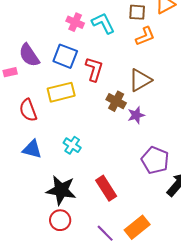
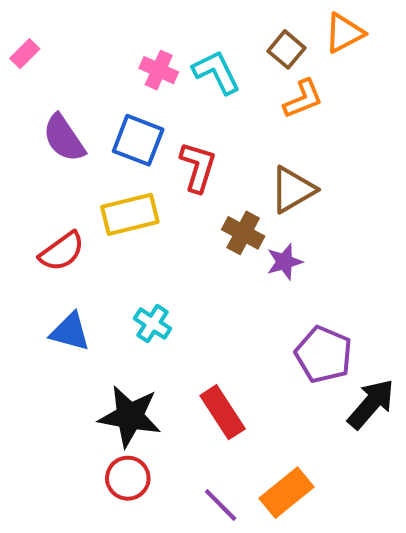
brown square: (137, 12) -> (286, 49), turned 36
pink rectangle: (10, 72) -> (25, 54), moved, turned -32
red semicircle: (28, 110) -> (62, 251), turned -105

